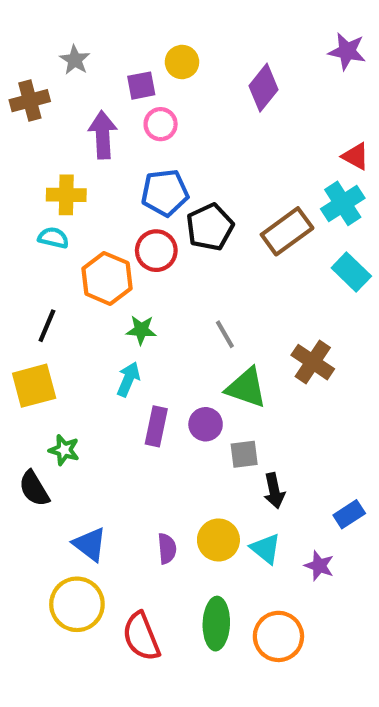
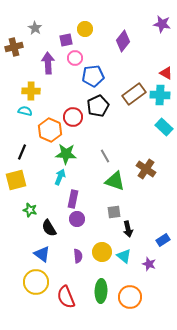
blue pentagon: (165, 193) -> (93, 76), moved
cyan cross: (343, 203) -> (160, 95), turned 36
brown rectangle: (287, 231) -> (134, 94), moved
green star: (141, 330) -> (66, 154), size x1.5
purple circle: (206, 424) -> (77, 219), moved
black semicircle: (34, 489) -> (49, 228), moved

